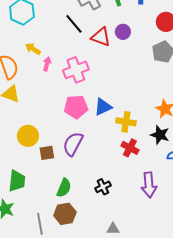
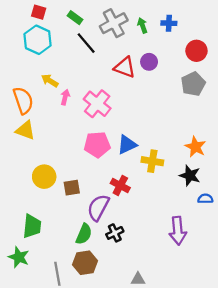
black line: (74, 24) -> (86, 43), moved
pink cross: (76, 70) -> (97, 104), turned -30
purple semicircle: (73, 144) -> (98, 208), moved
red cross: (130, 148) -> (120, 185), moved
brown square: (47, 153) -> (72, 188), moved
black cross: (103, 187) -> (115, 233), moved

